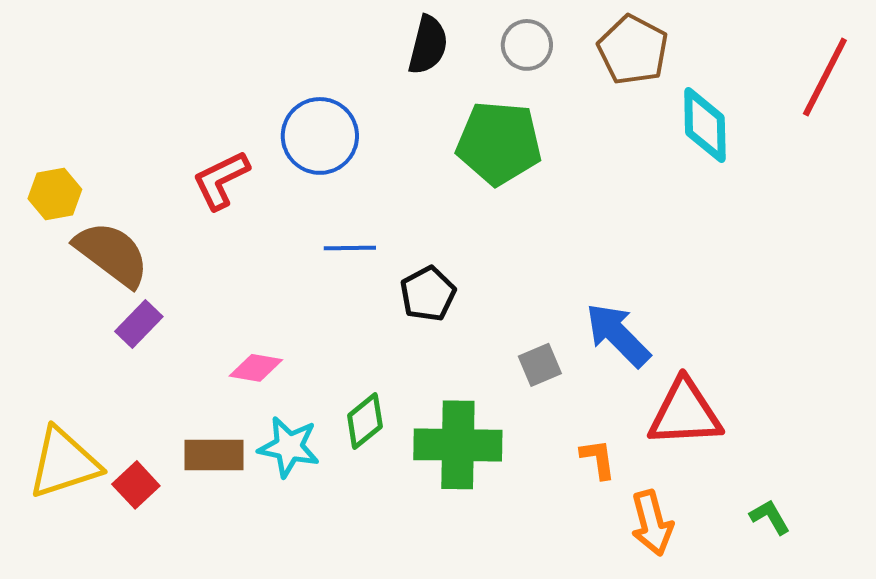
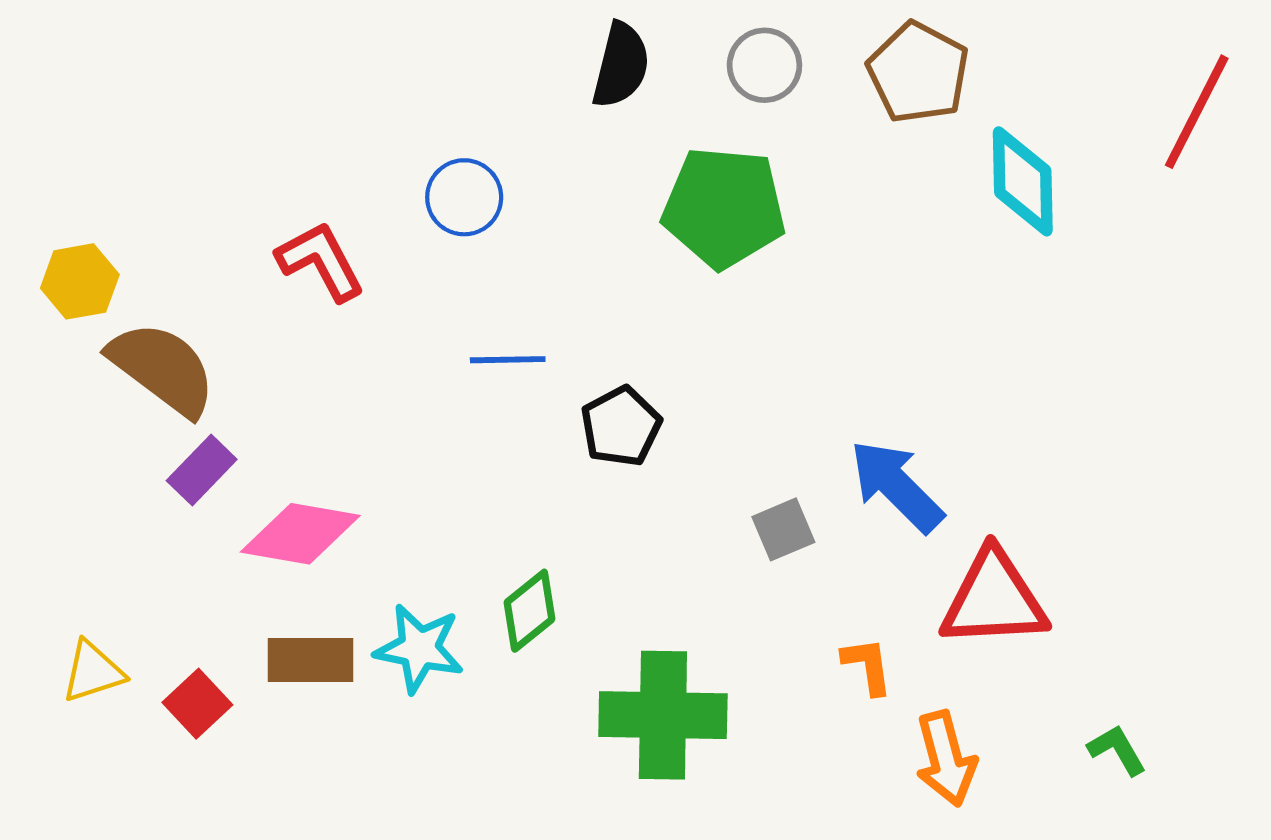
blue circle: (320, 136) -> (464, 197), size x0.7
red L-shape: (221, 180) -> (321, 261), turned 88
pink diamond: (256, 368) -> (300, 534), moved, size x1.5
green cross: (458, 445) -> (663, 715), moved
yellow triangle: (64, 463) -> (93, 672), size x0.6

